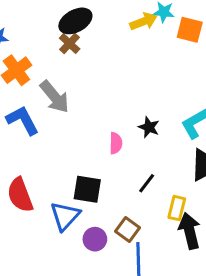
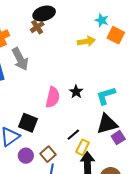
yellow arrow: (144, 21) -> (86, 41), moved
pink semicircle: (116, 143) -> (53, 97), size x1.5
black line: (147, 183) -> (73, 135), moved

